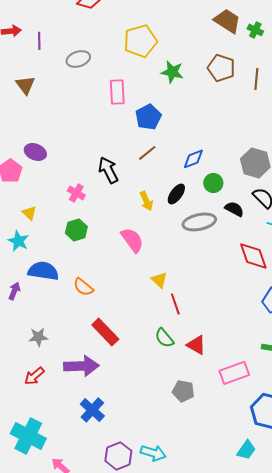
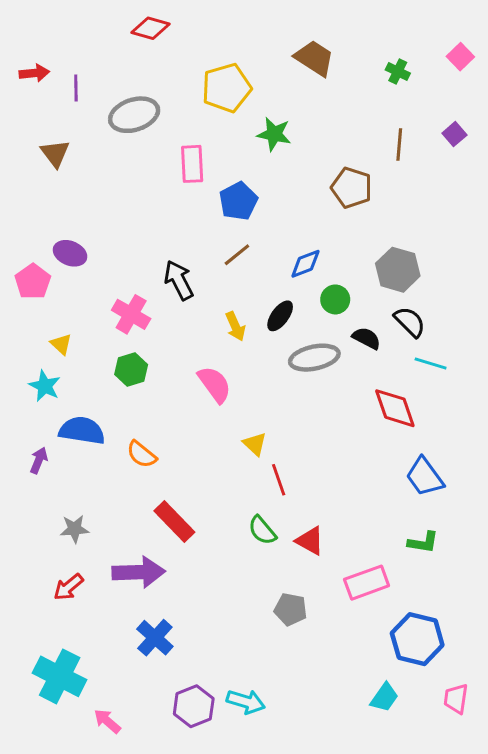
brown trapezoid: (227, 21) -> (314, 58), moved
gray ellipse: (78, 59) -> (134, 115), size x1.4
brown pentagon: (221, 68) -> (352, 188), moved
pink cross: (76, 193) -> (131, 314), size x1.4

